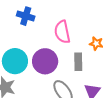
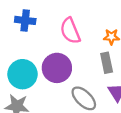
gray rectangle: (78, 62) -> (107, 63), moved

